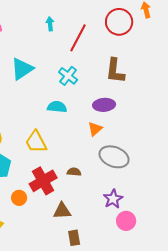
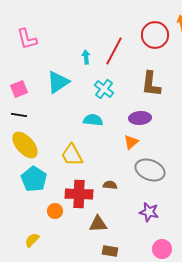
cyan arrow: (50, 24) -> (86, 57), moved
red cross: (43, 181) -> (79, 194), turned 32
purple star: (113, 199) -> (149, 212), turned -30
pink circle: (126, 221) -> (162, 249), moved
brown rectangle: (74, 238) -> (110, 251), turned -70

